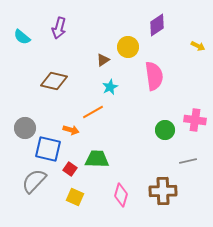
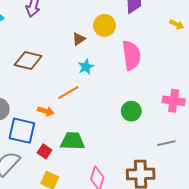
green circle: (165, 130) -> (131, 111), moved

